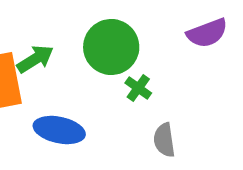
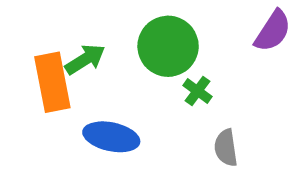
purple semicircle: (207, 33) -> (273, 31), turned -36

